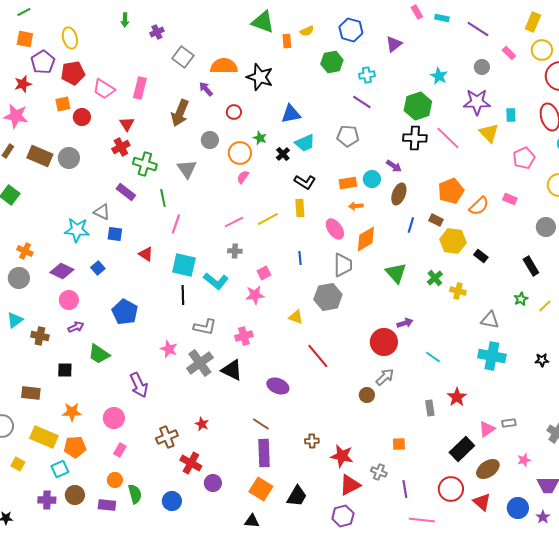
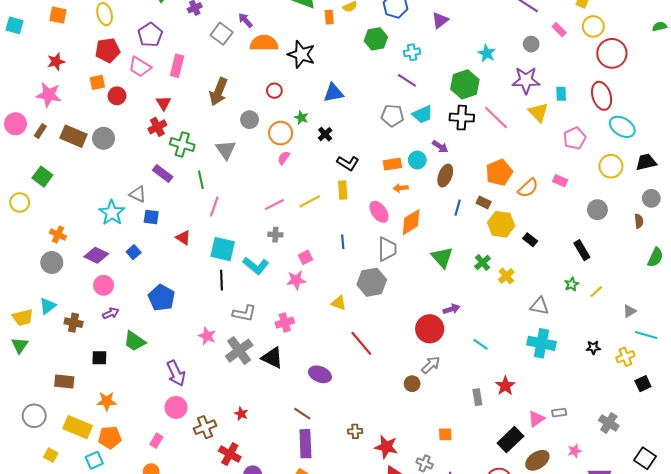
purple pentagon: (43, 62) -> (150, 35), moved
purple arrow: (206, 89) -> (245, 20), moved
cyan trapezoid: (305, 143) -> (422, 114), moved
cyan star: (77, 230) -> (112, 213), turned 30
yellow cross: (458, 291) -> (506, 276), turned 35
pink circle: (114, 418) -> (176, 407), moved

